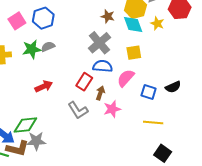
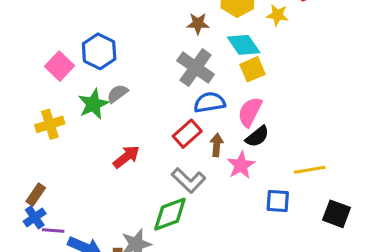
cyan diamond: (133, 24) -> (244, 45), moved
red rectangle: (84, 82) -> (187, 134), turned 30
black semicircle: (173, 87) -> (257, 136), moved
blue square: (149, 92) -> (278, 201), moved
green diamond: (25, 125) -> (170, 214), moved

